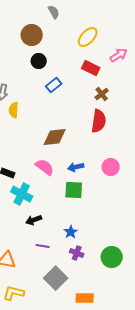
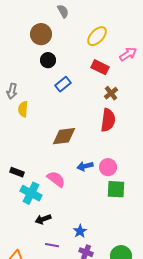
pink semicircle: (45, 167) -> (56, 179), moved
pink circle: (111, 167) -> (108, 167), moved
green square: (74, 190) -> (116, 189), moved

